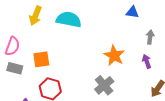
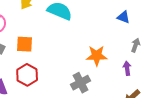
orange star: (114, 56) -> (97, 56), turned 30

